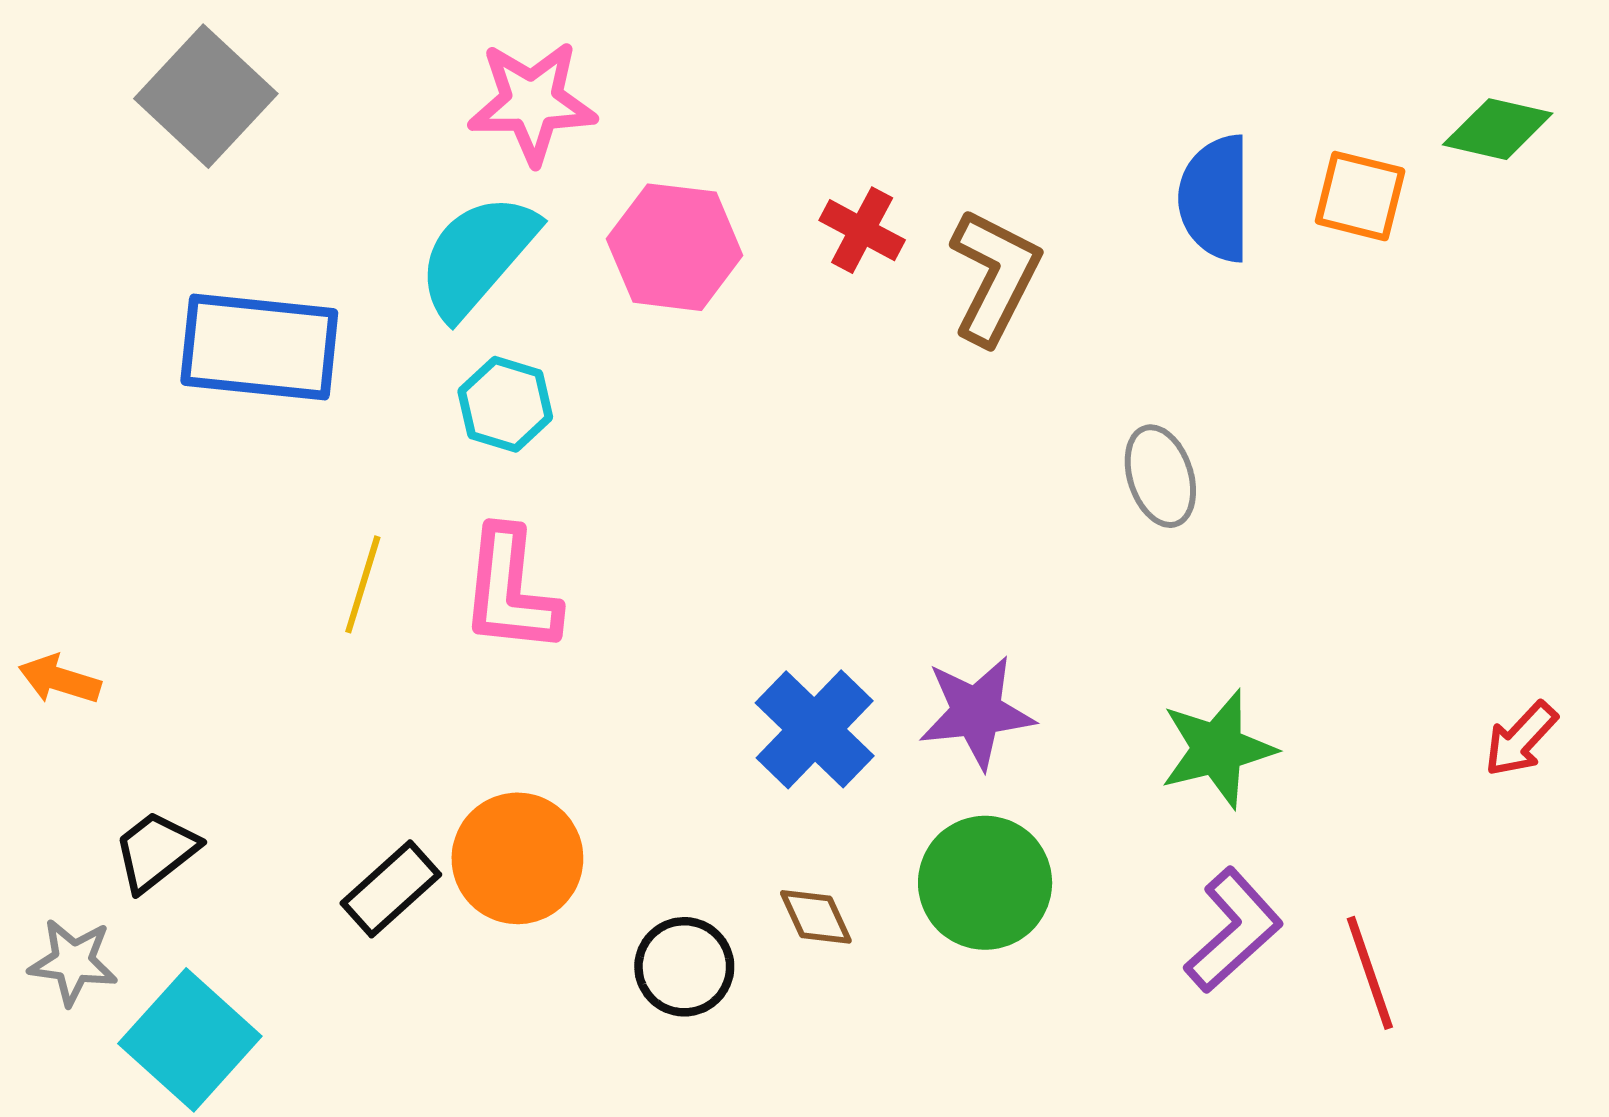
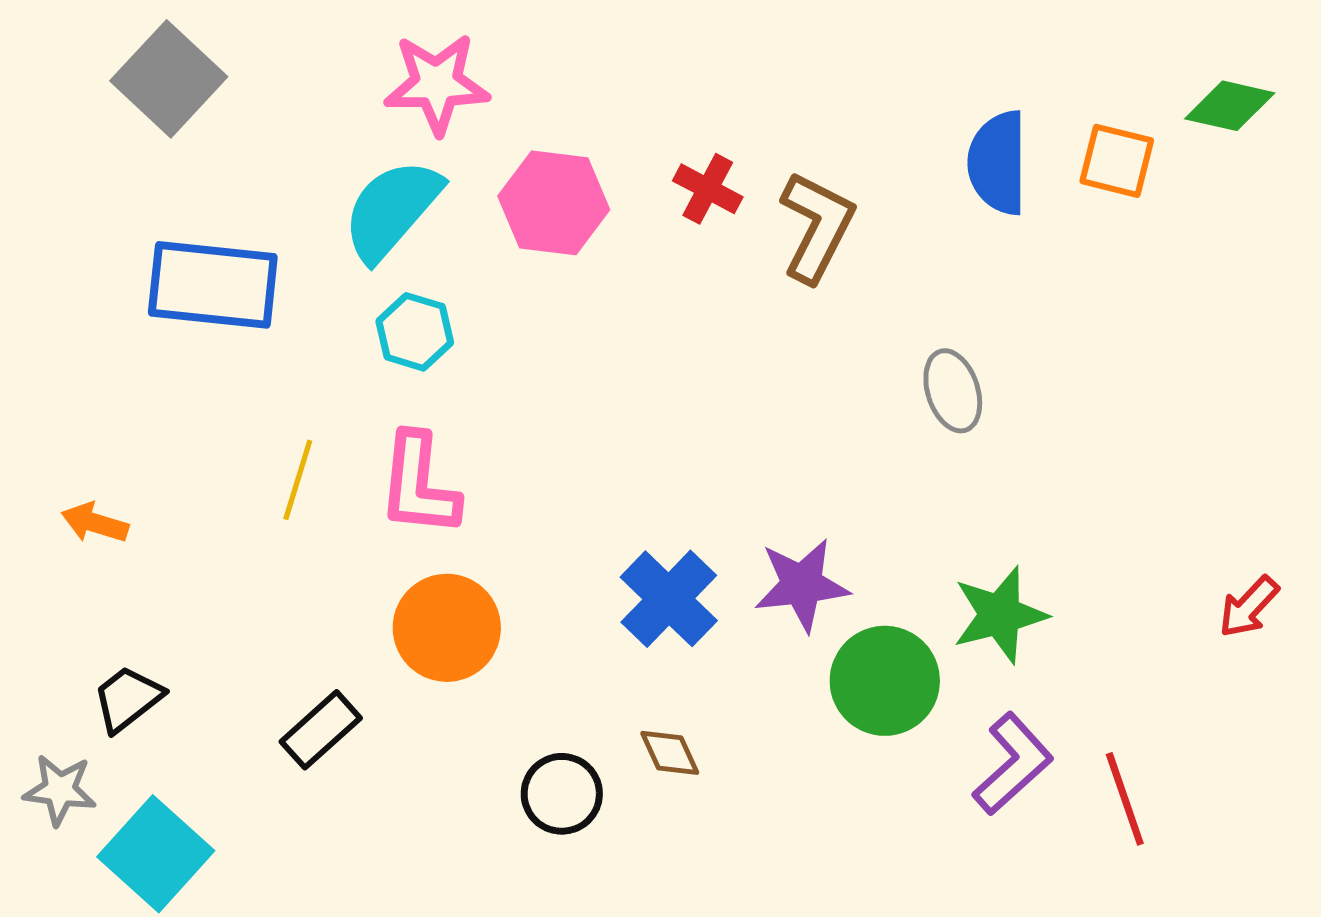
orange arrow: (60, 679) -> (95, 523), moved
orange circle: (517, 858) -> (447, 628), moved
green circle: (985, 883) -> (885, 681), moved

